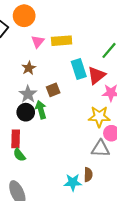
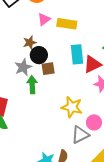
black circle: (26, 112) -> (39, 55), moved
yellow star: (99, 117) -> (72, 107), moved
gray triangle: (100, 149) -> (80, 135), turned -42

